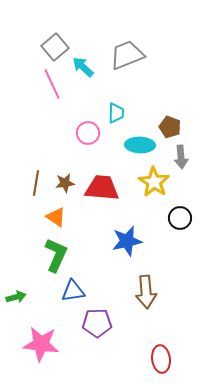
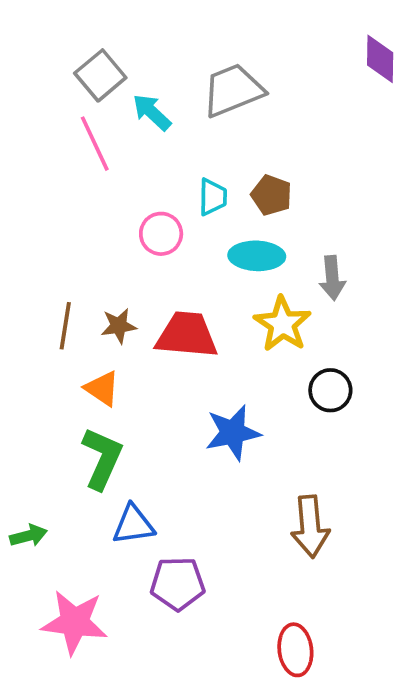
brown pentagon: (170, 127) -> (271, 195), moved
brown arrow: (146, 292) -> (310, 526), moved

